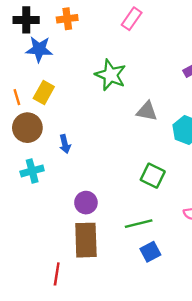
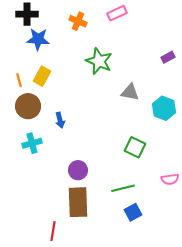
orange cross: (67, 19) -> (78, 21), moved, turned 30
pink rectangle: (132, 19) -> (117, 13), turned 30

